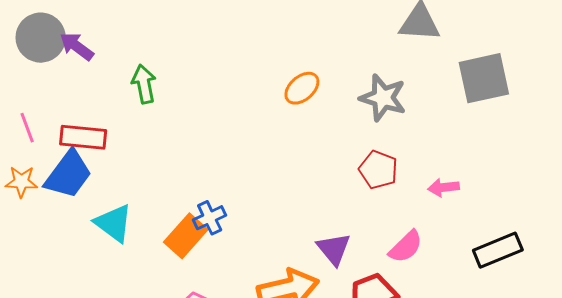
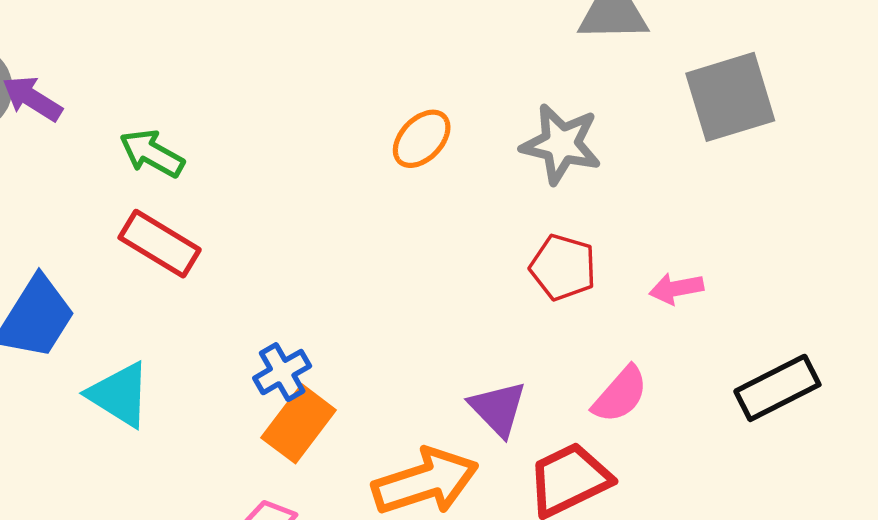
green arrow: (144, 84) -> (152, 153), turned -45
red rectangle: (83, 137) -> (160, 244), moved, turned 30
orange rectangle: (186, 236) -> (299, 424), moved

